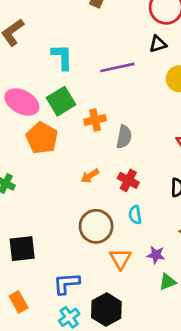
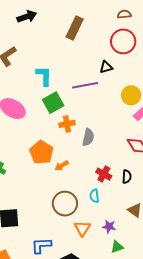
black triangle: (158, 44) -> (106, 67), moved
green square: (61, 101) -> (53, 103), moved
orange pentagon: (42, 138) -> (41, 152), moved
red cross: (128, 180) -> (104, 174), moved

